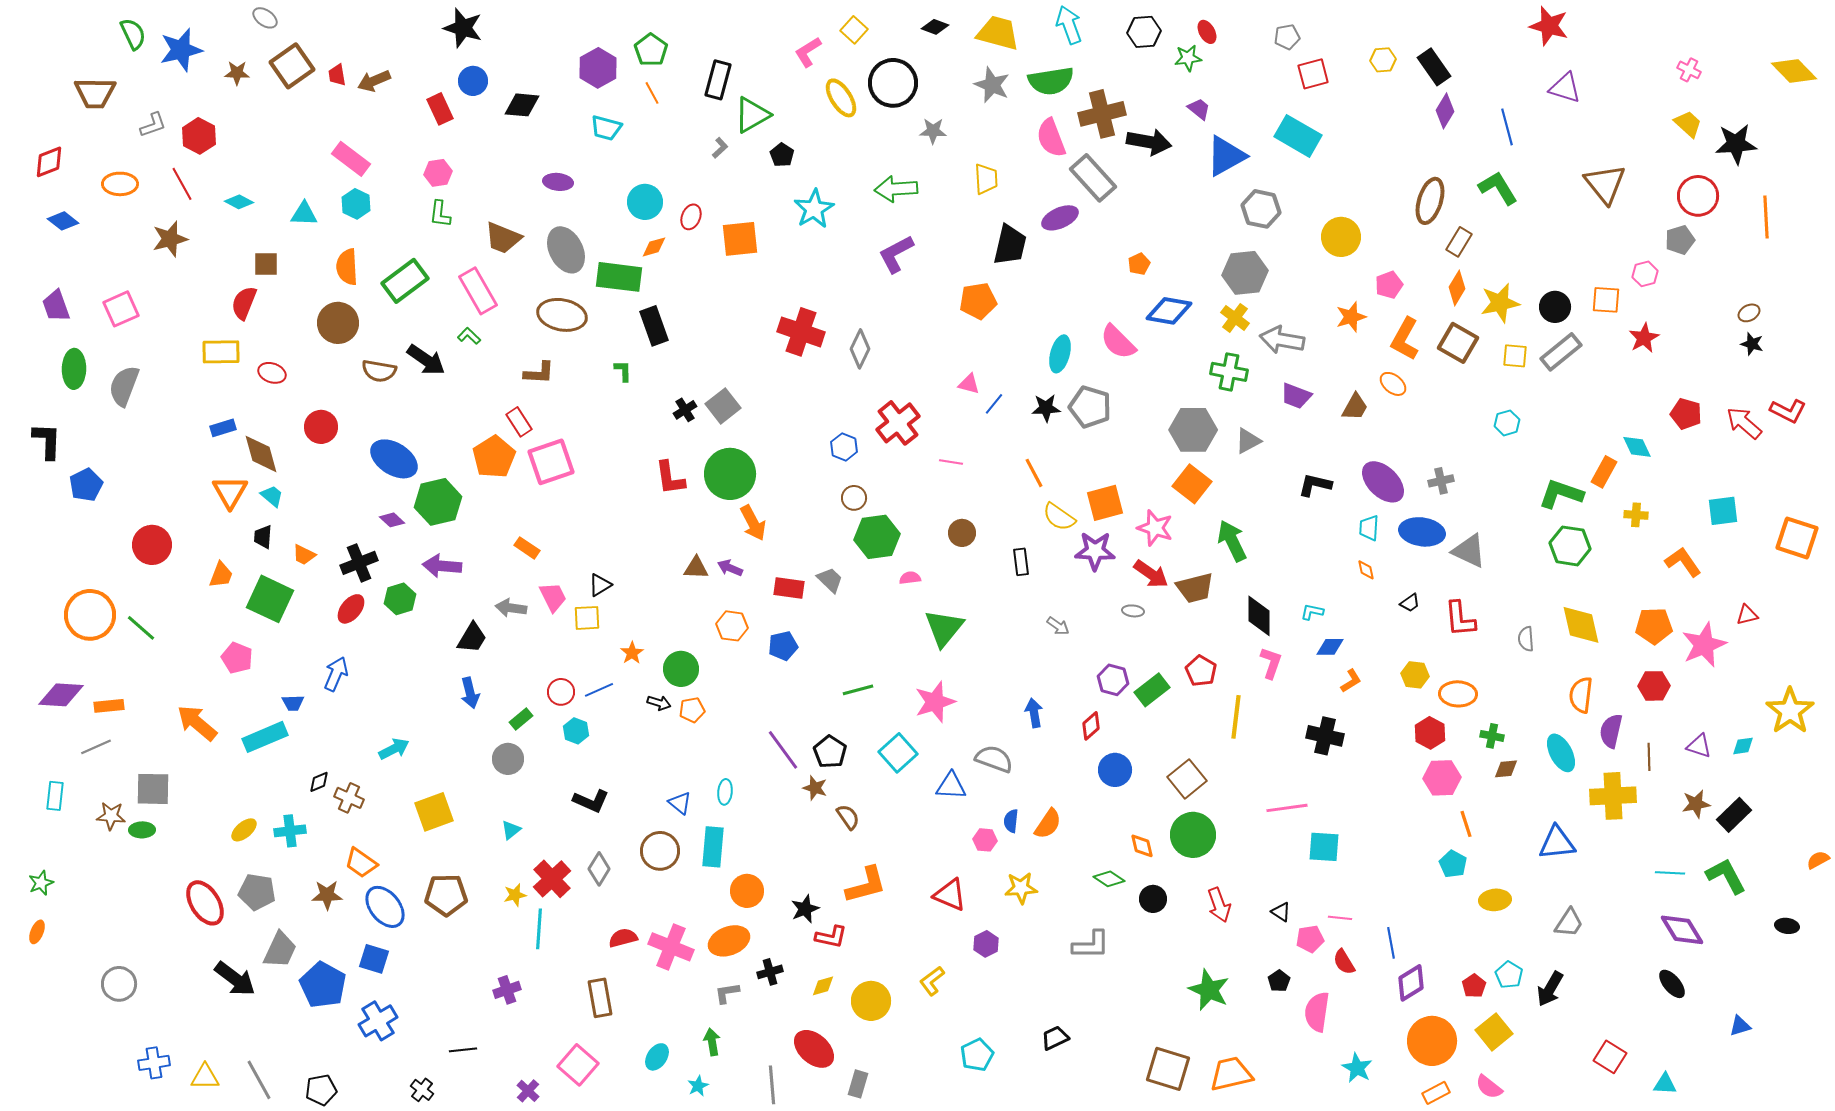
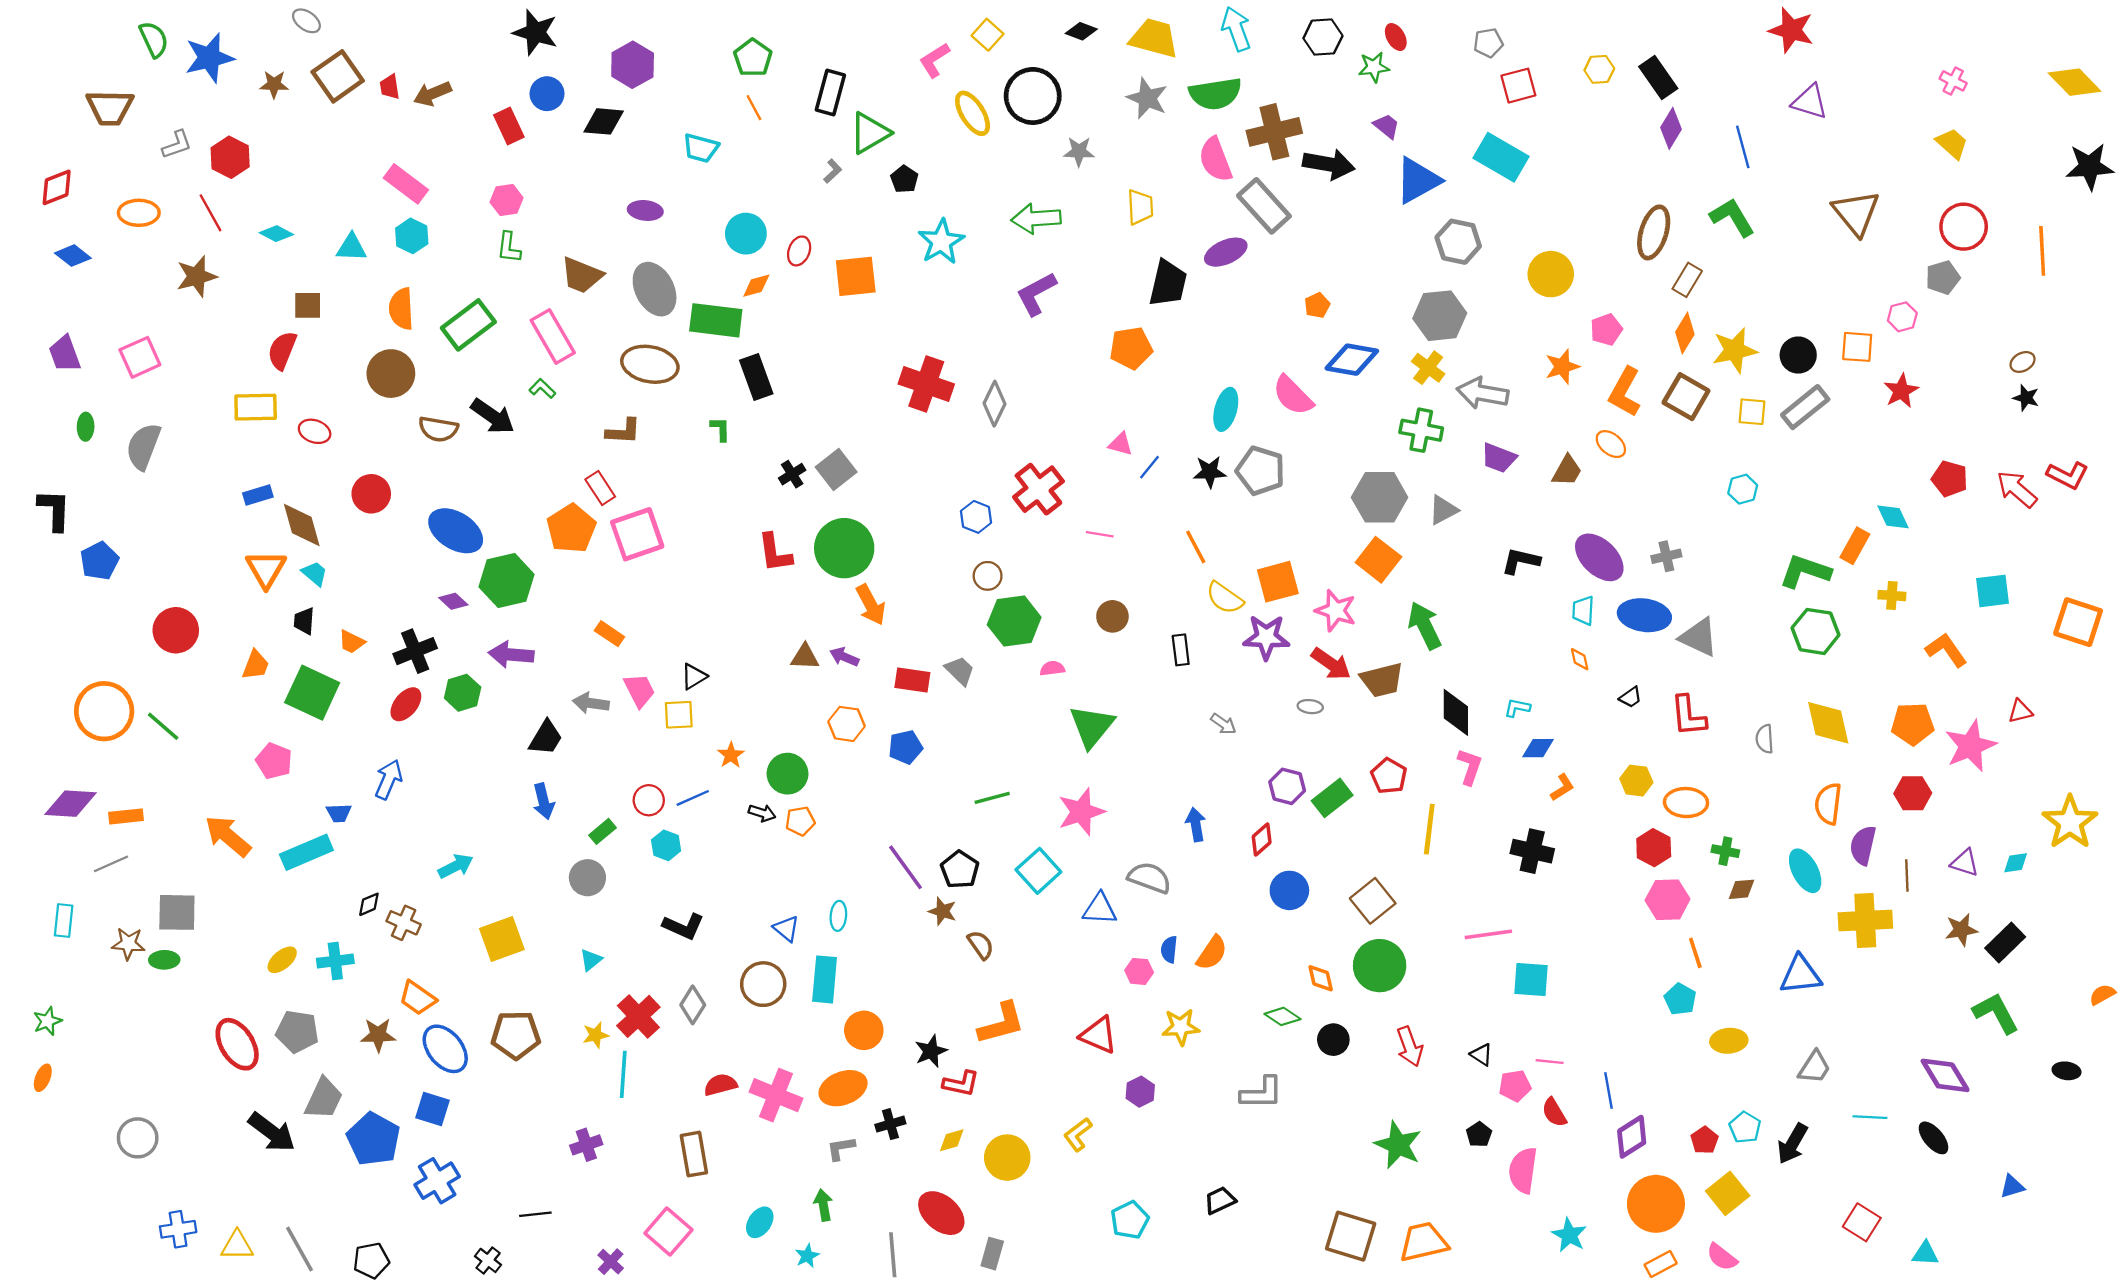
purple hexagon: (598, 68) -> (633, 65), moved
black star: (1736, 144) -> (2090, 167), moved
green ellipse: (74, 369) -> (86, 427), size x0.6
cyan line: (1670, 873) -> (1870, 1117), moved

